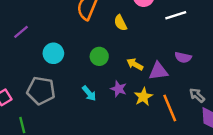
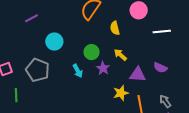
yellow arrow: (135, 64) -> (120, 55), moved
purple star: (119, 89) -> (103, 68), moved
cyan arrow: (89, 93) -> (78, 71), moved

